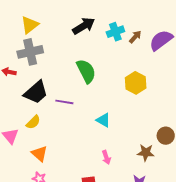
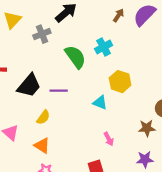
cyan cross: (115, 32) -> (104, 47), moved
gray cross: (30, 52) -> (42, 34), moved, size x0.7
yellow hexagon: (136, 83) -> (120, 82), moved
yellow semicircle: (33, 122) -> (43, 117), moved

